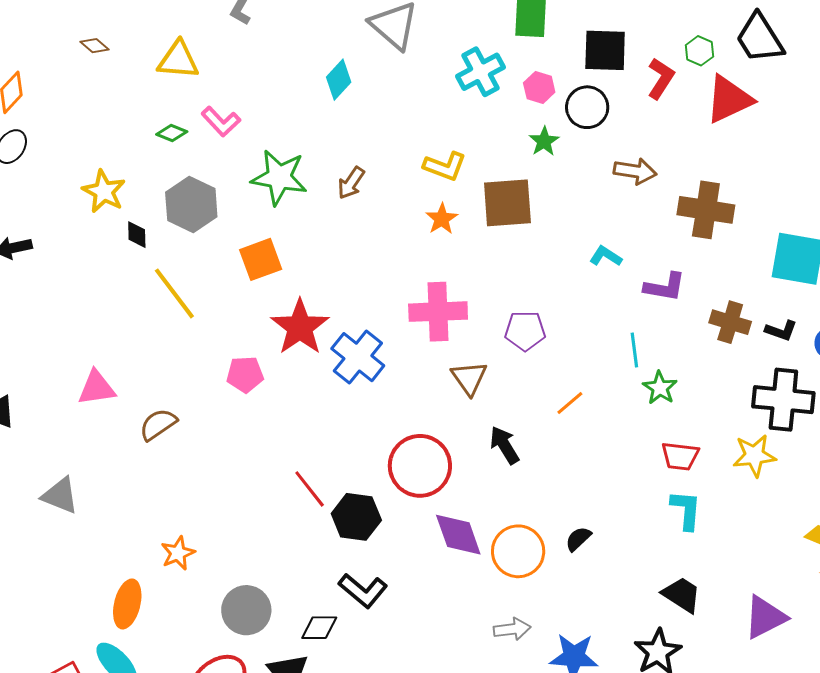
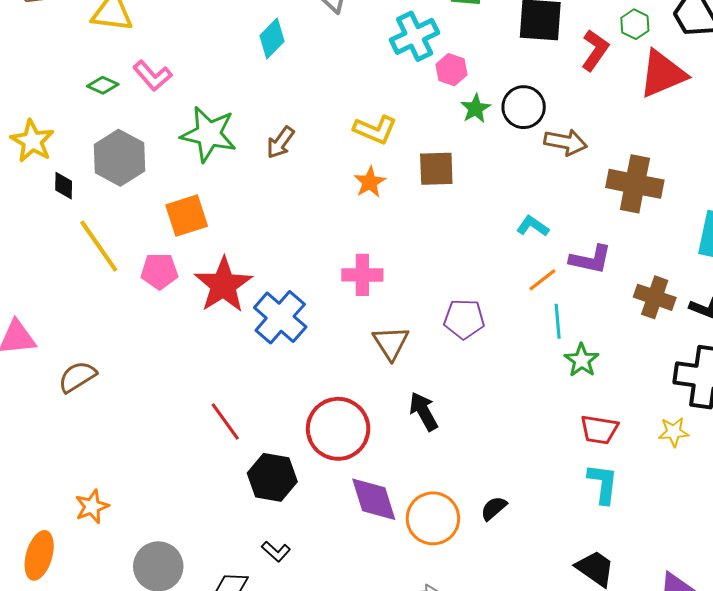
pink hexagon: (539, 87) -> (451, 70), moved
black circle: (587, 107) -> (524, 107), moved
brown square: (507, 203) -> (436, 169), size x0.7
pink cross: (438, 312) -> (362, 275), size x0.7
purple pentagon: (525, 331) -> (464, 319), moved
pink pentagon: (245, 374) -> (159, 271), moved
orange line: (570, 403) -> (542, 280), moved
yellow star: (754, 456) -> (674, 432), size x0.7
red line: (310, 489) -> (225, 421), moved
black L-shape: (363, 591) -> (276, 551), size x0.6

